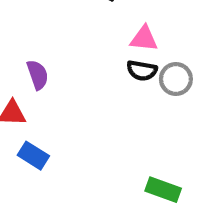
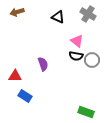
pink triangle: (144, 39) -> (77, 41), turned 32
purple semicircle: (38, 75) -> (43, 64), moved

